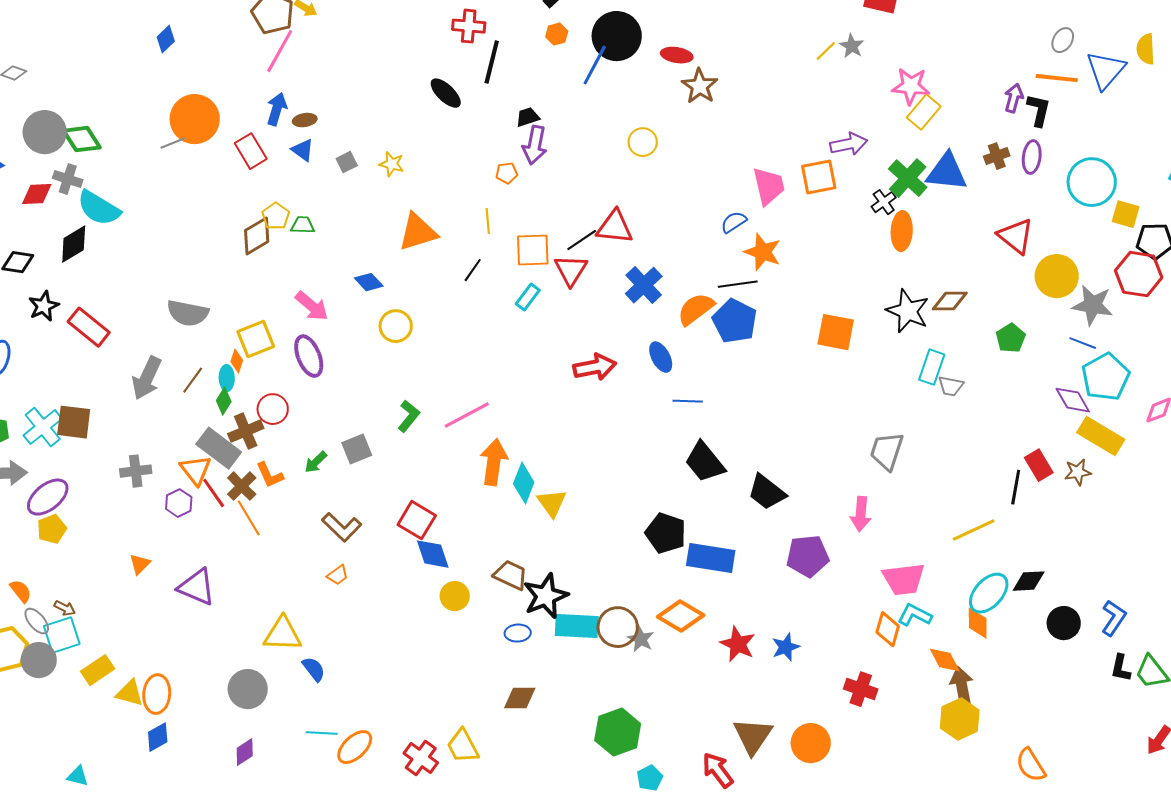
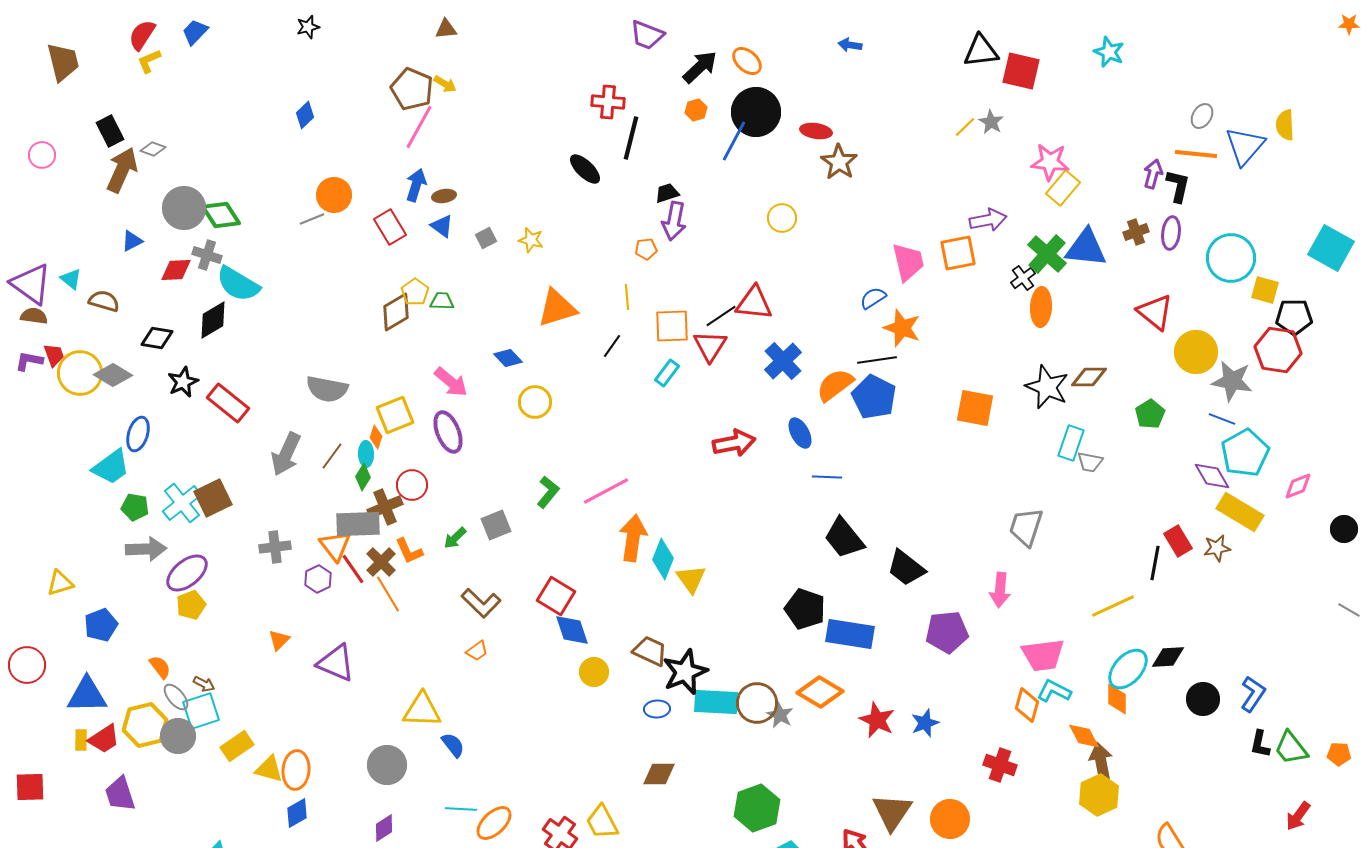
orange circle: (195, 119) -> (334, 195), size x0.7
brown square: (74, 422) -> (213, 498), turned -33
gray rectangle: (219, 448) -> (358, 524), turned -39

